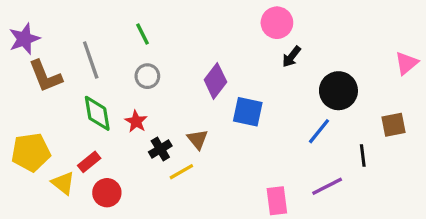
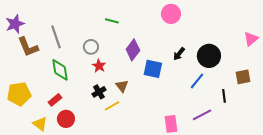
green line: (143, 34) -> (112, 21), moved, turned -48
black arrow: (291, 57) -> (179, 54), moved
red star: (136, 121) -> (99, 66), moved
yellow triangle: (63, 183) -> (40, 124), moved

